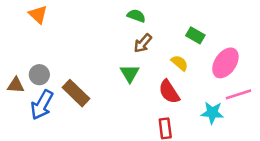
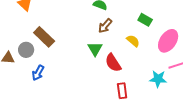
red semicircle: (169, 92) -> (113, 63), moved
brown rectangle: (76, 93) -> (44, 37), moved
blue arrow: (42, 105) -> (38, 73), moved, size x0.7

